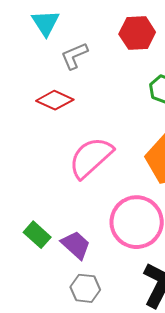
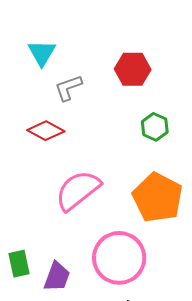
green rectangle: (37, 235) -> (19, 264), turned 32
purple trapezoid: (76, 245) -> (57, 277), turned 64

